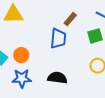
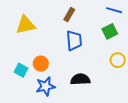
brown rectangle: (70, 19) -> (69, 15), moved

